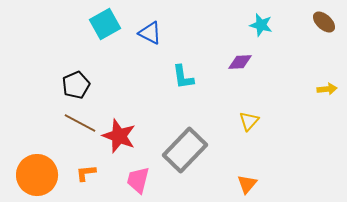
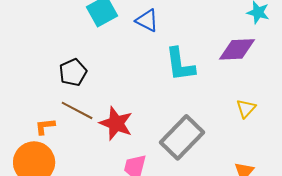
purple diamond: (240, 62) -> (237, 49), size x1.5
cyan L-shape: (183, 77) -> (180, 64), size x1.4
orange L-shape: (86, 173) -> (45, 126), moved

